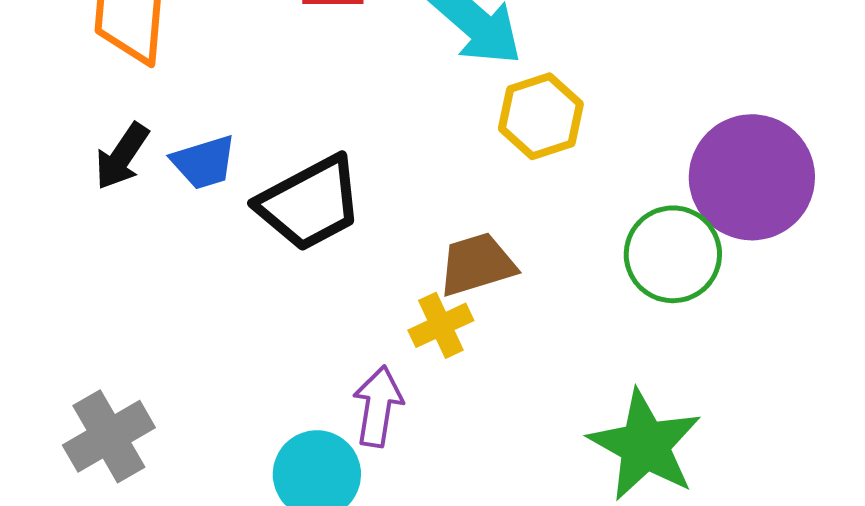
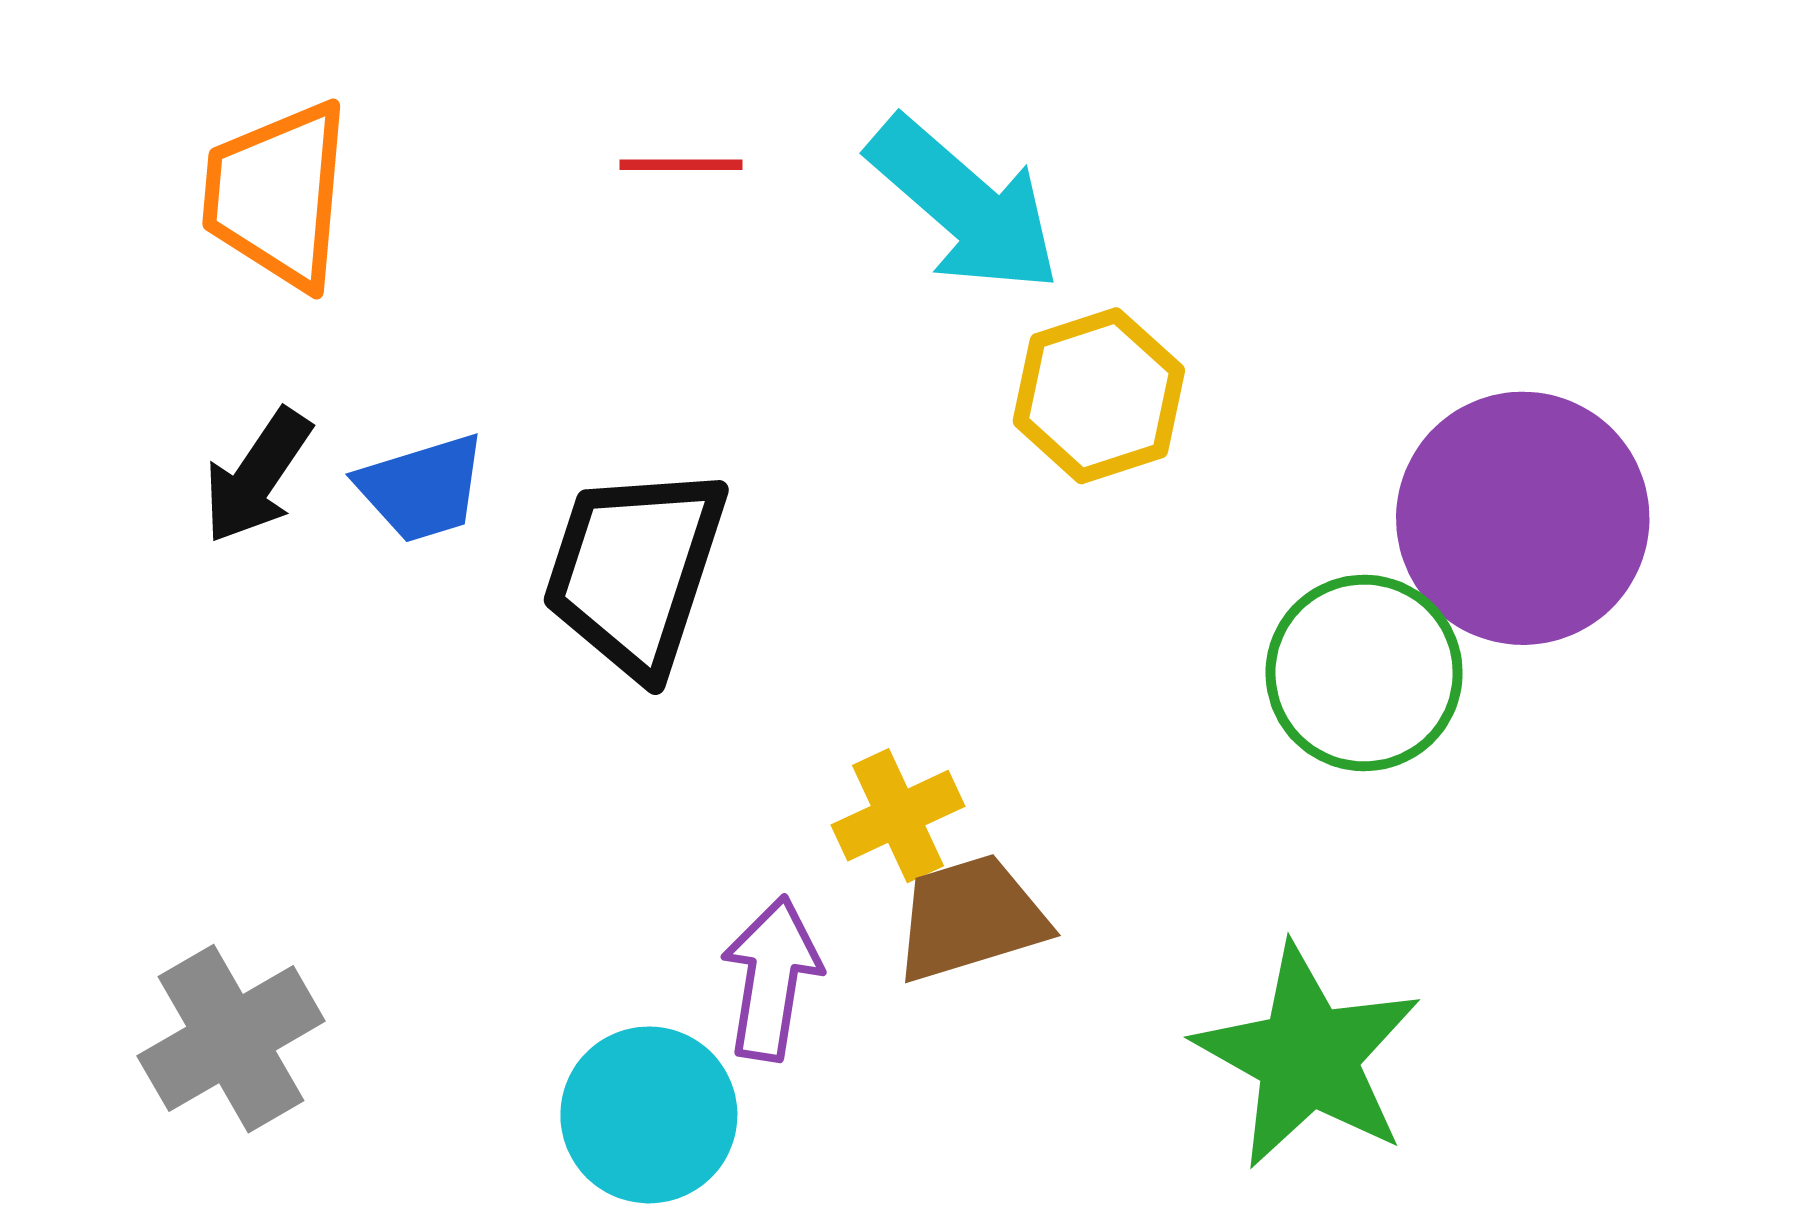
black trapezoid: (310, 203) -> (635, 571), turned 136
brown trapezoid: (477, 264) -> (970, 918), moved

